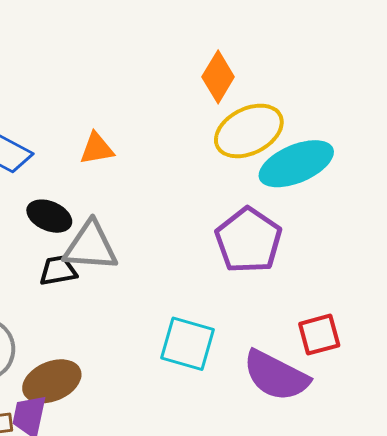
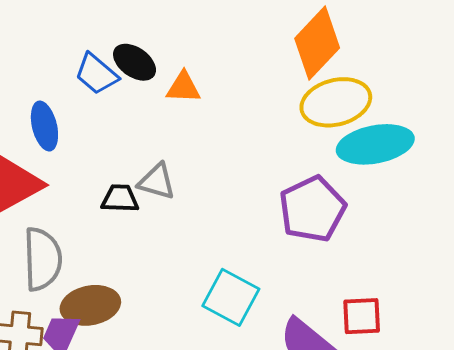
orange diamond: (218, 77) -> (317, 43), size x1.4
black ellipse: (49, 216) -> (135, 62), moved
gray triangle: (91, 246) -> (157, 182), size x0.7

